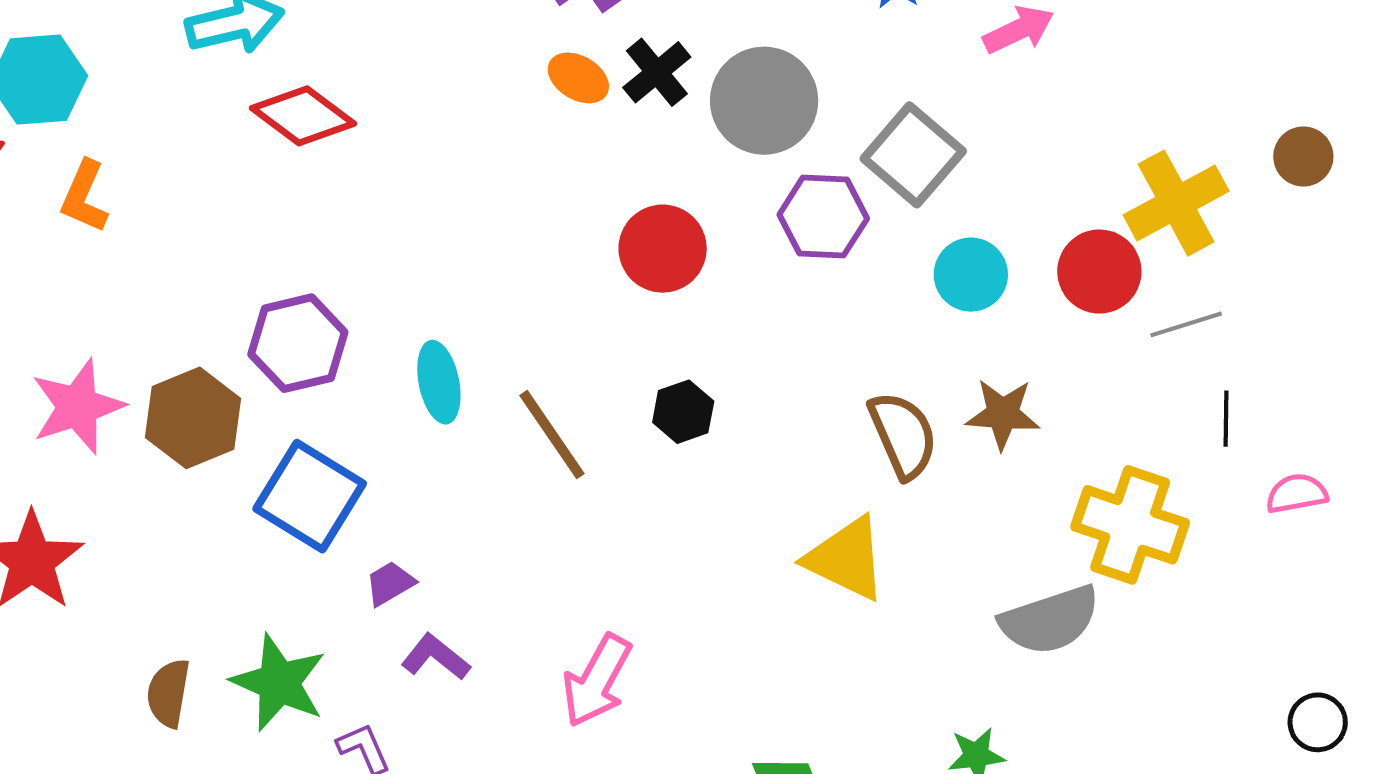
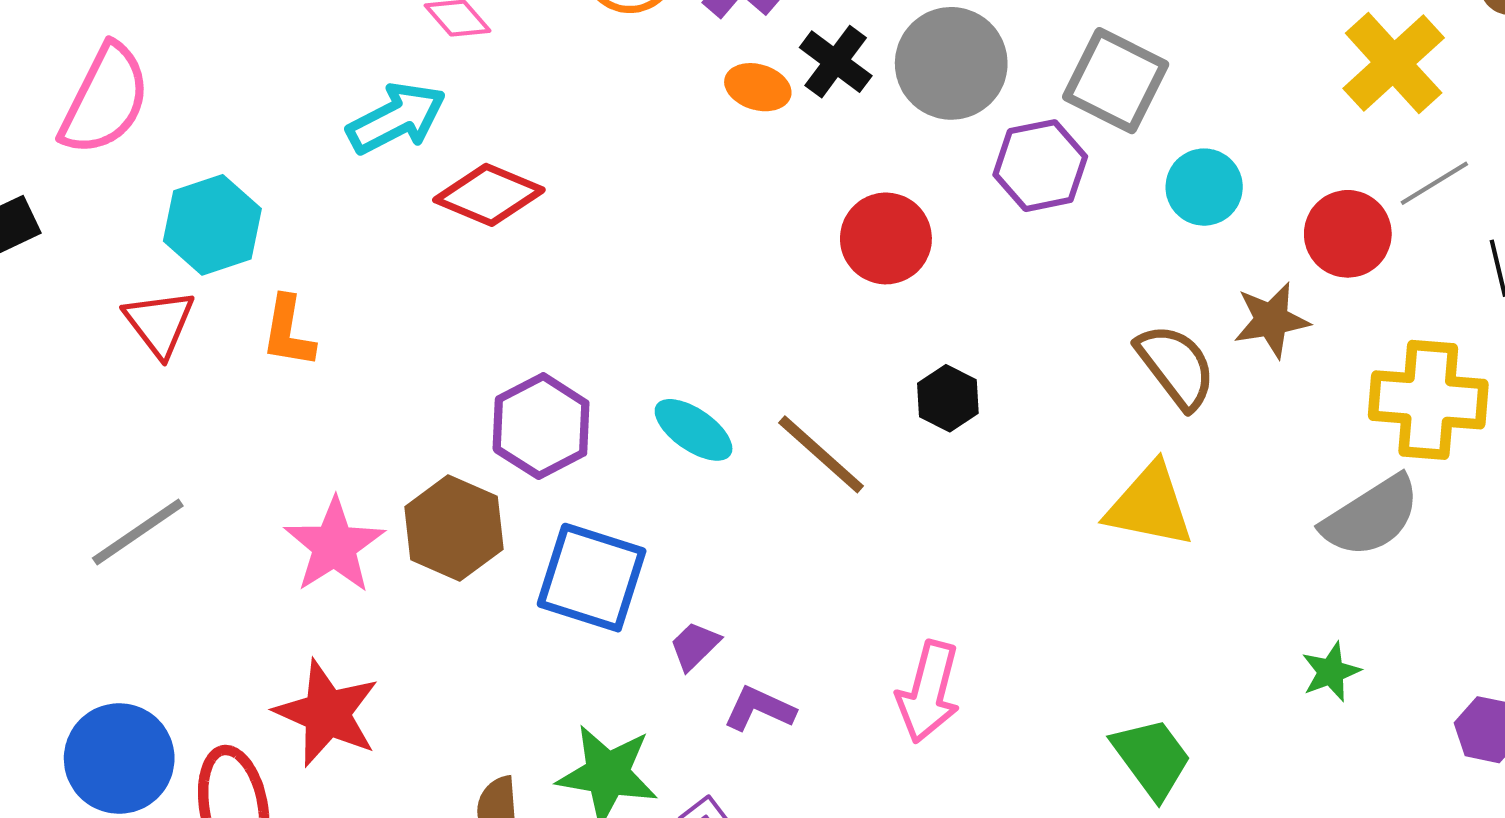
red circle: (1099, 272) -> (1348, 234), moved
cyan ellipse: (439, 382) -> (694, 430), turned -30

